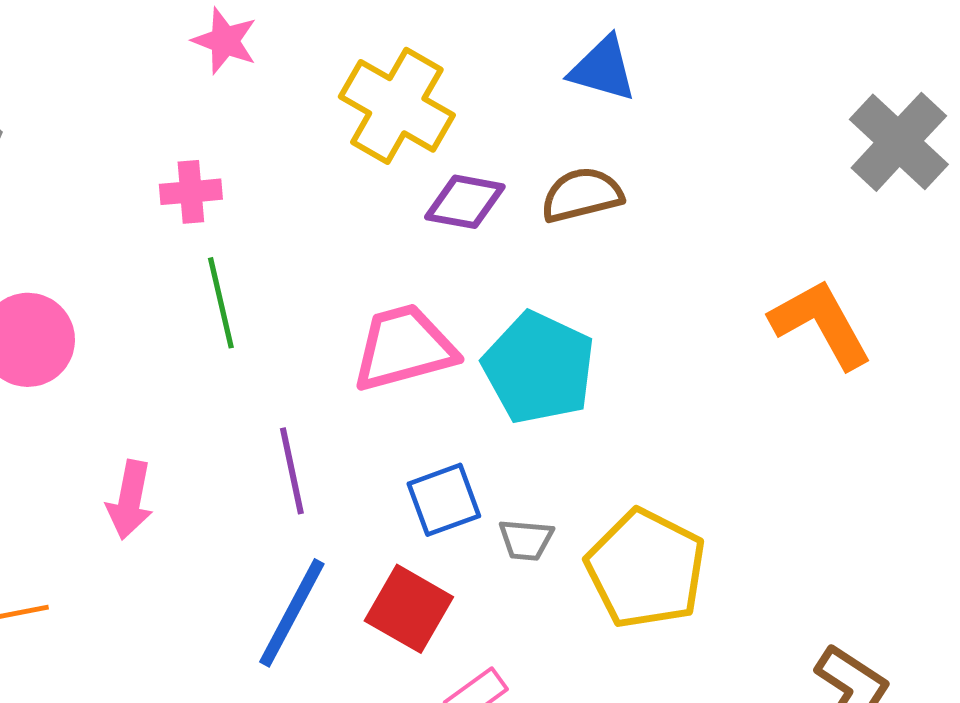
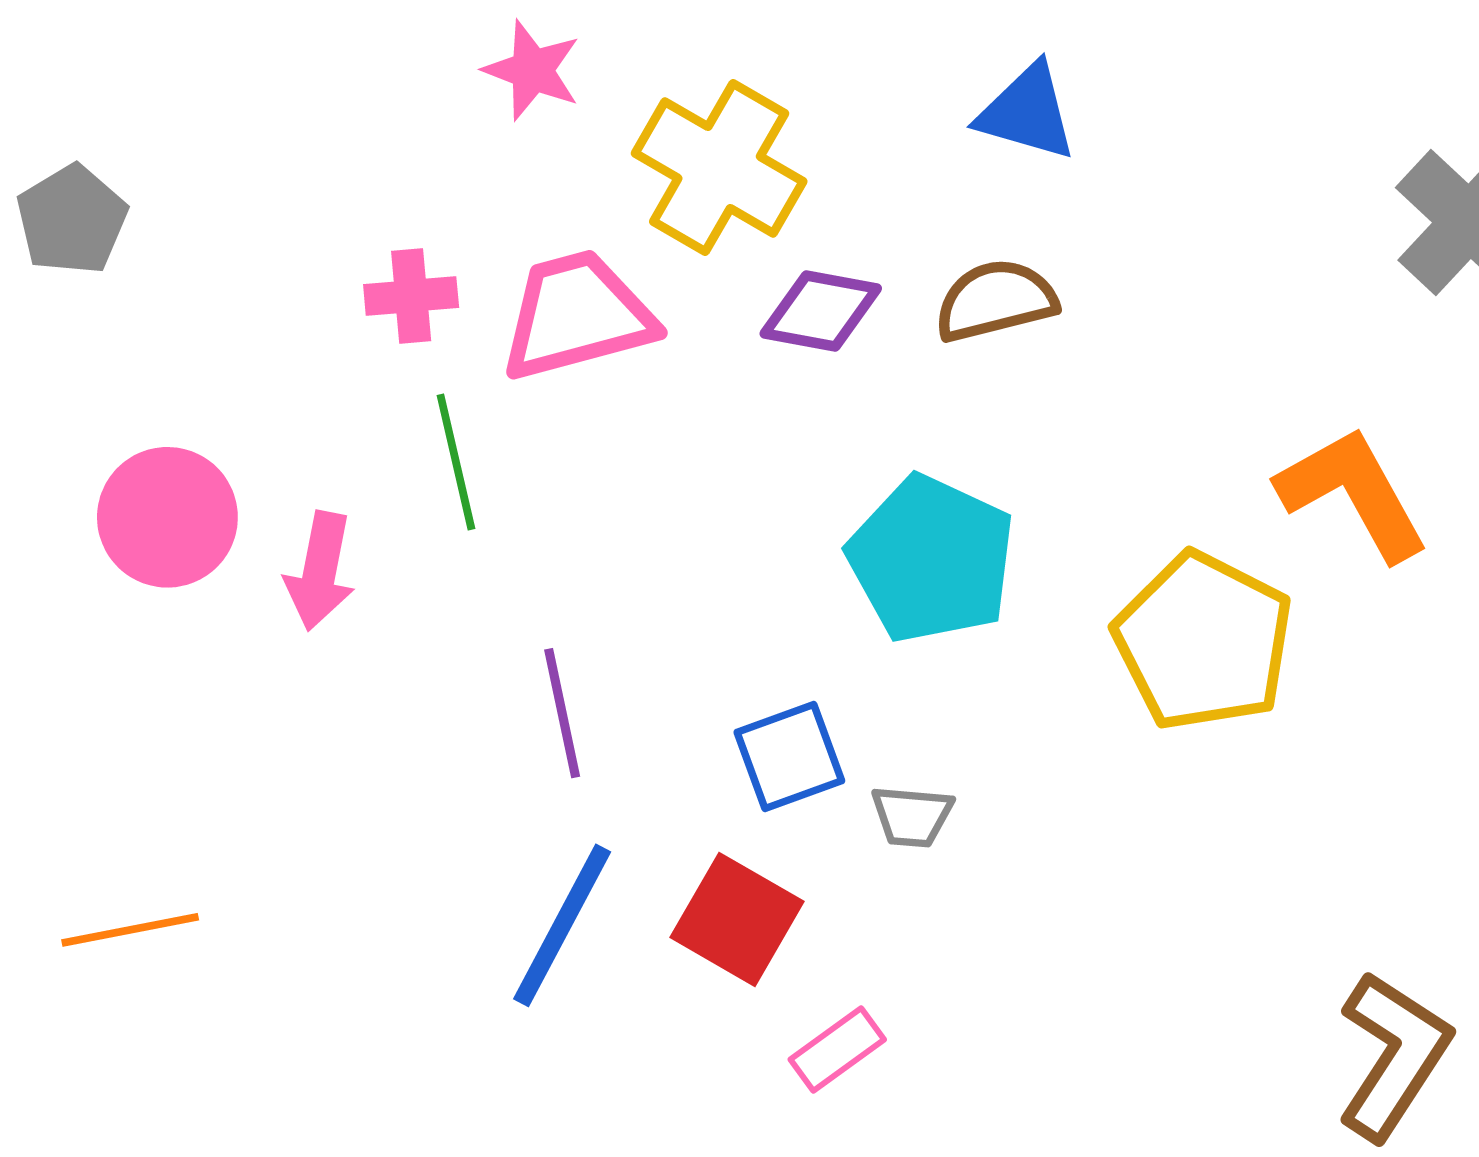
pink star: (225, 41) -> (532, 70), moved
pink trapezoid: (404, 348) -> (577, 315), moved
pink arrow: (130, 500) -> (320, 571), moved
yellow pentagon: (646, 569) -> (1203, 641), moved

